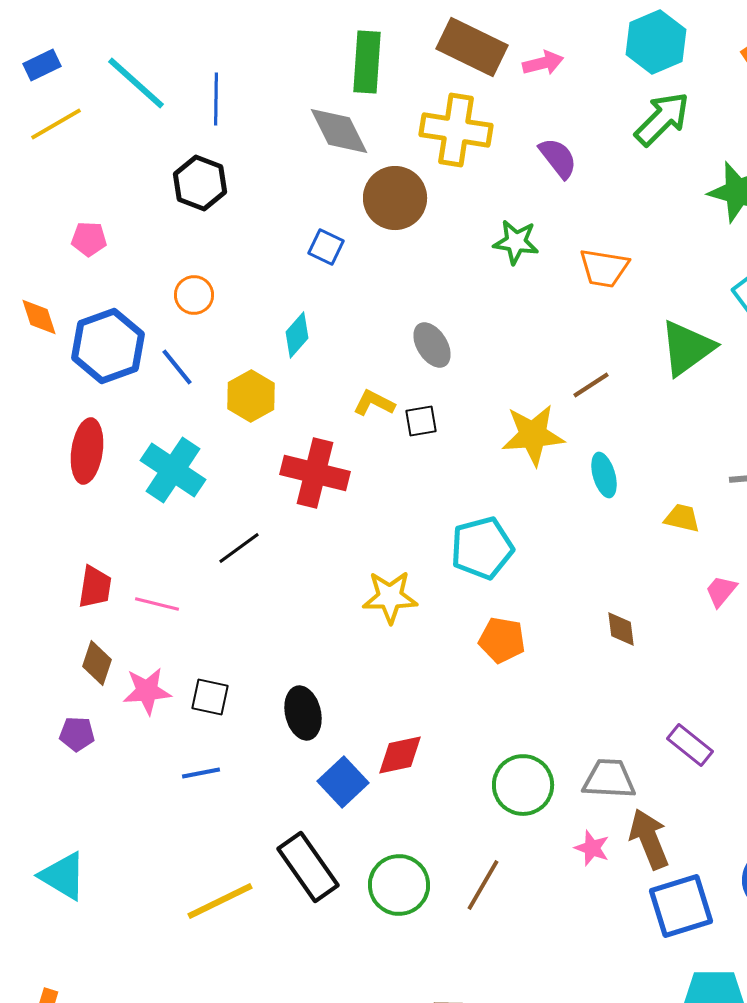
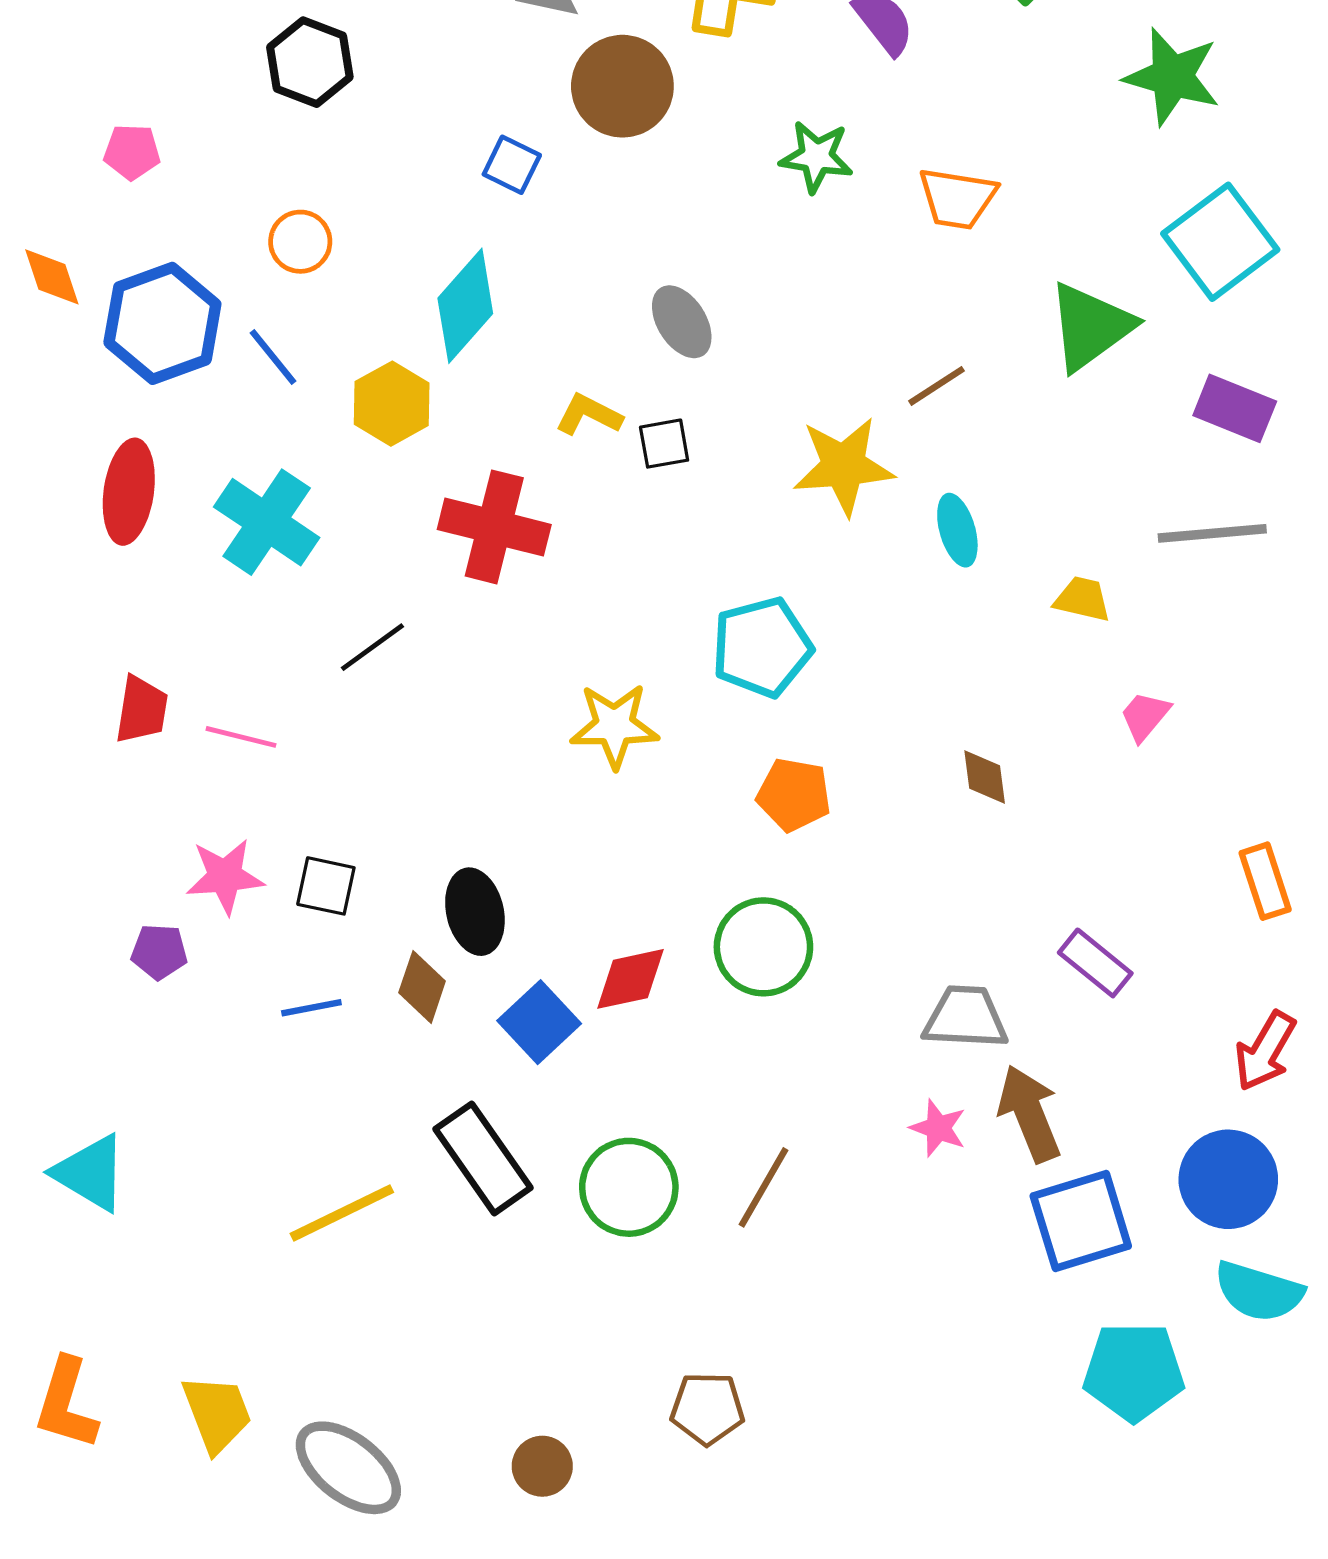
cyan diamond: (297, 335) -> (465, 306), size x1.5
brown diamond: (97, 663) -> (422, 987), moved
purple pentagon: (77, 734) -> (159, 952), moved
green circle: (523, 785) -> (763, 947), moved

